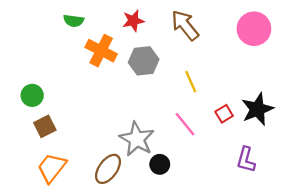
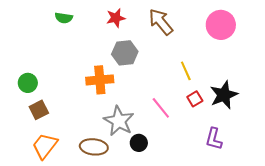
orange cross: (101, 51) -> (100, 80), moved, turned -32
yellow line: (191, 82) -> (186, 71), moved
brown ellipse: (108, 169) -> (94, 147), turned 60

